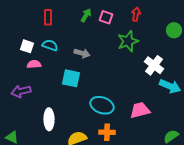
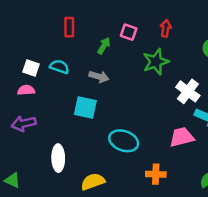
green arrow: (86, 15) -> (104, 46), moved
red rectangle: (48, 17) -> (69, 27), moved
pink semicircle: (34, 64) -> (26, 90), moved
pink trapezoid: (140, 110) -> (182, 137), moved
orange cross: (107, 132) -> (156, 174), moved

